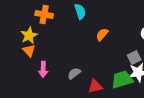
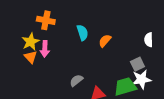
cyan semicircle: (80, 11) -> (82, 33), moved
pink arrow: (43, 69) -> (45, 49), moved

